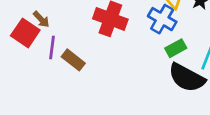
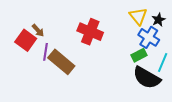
blue cross: (162, 19) -> (149, 37), moved
brown rectangle: (73, 60) -> (61, 62), size x1.5

